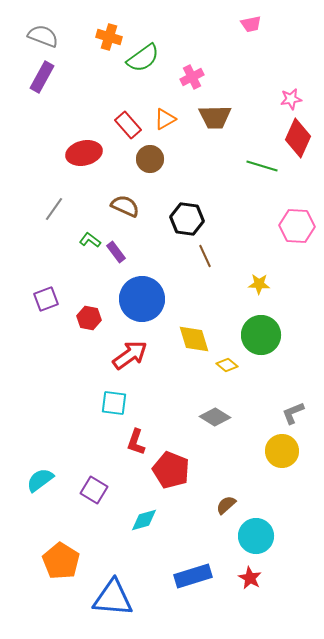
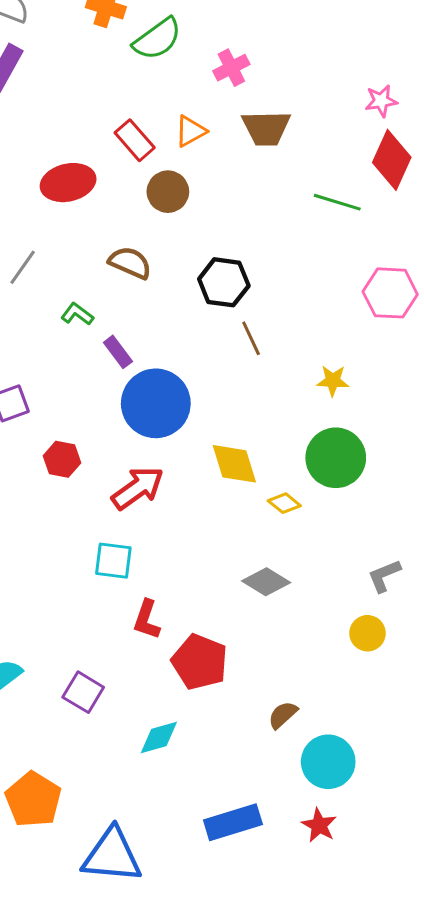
purple rectangle: (116, 252) -> (118, 352), moved
red hexagon: (89, 318) -> (62, 459), moved
yellow circle: (282, 451) -> (367, 633), size x0.7

